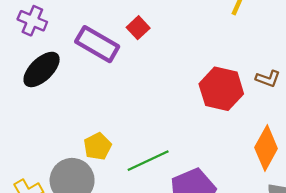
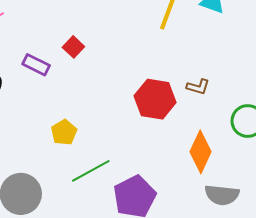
purple rectangle: (97, 44) -> (36, 65), size x0.7
yellow pentagon: (98, 146) -> (64, 132), moved

